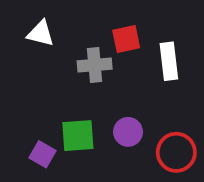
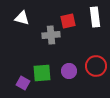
white rectangle: (169, 61) -> (95, 17), moved
red circle: (176, 152) -> (96, 66), moved

